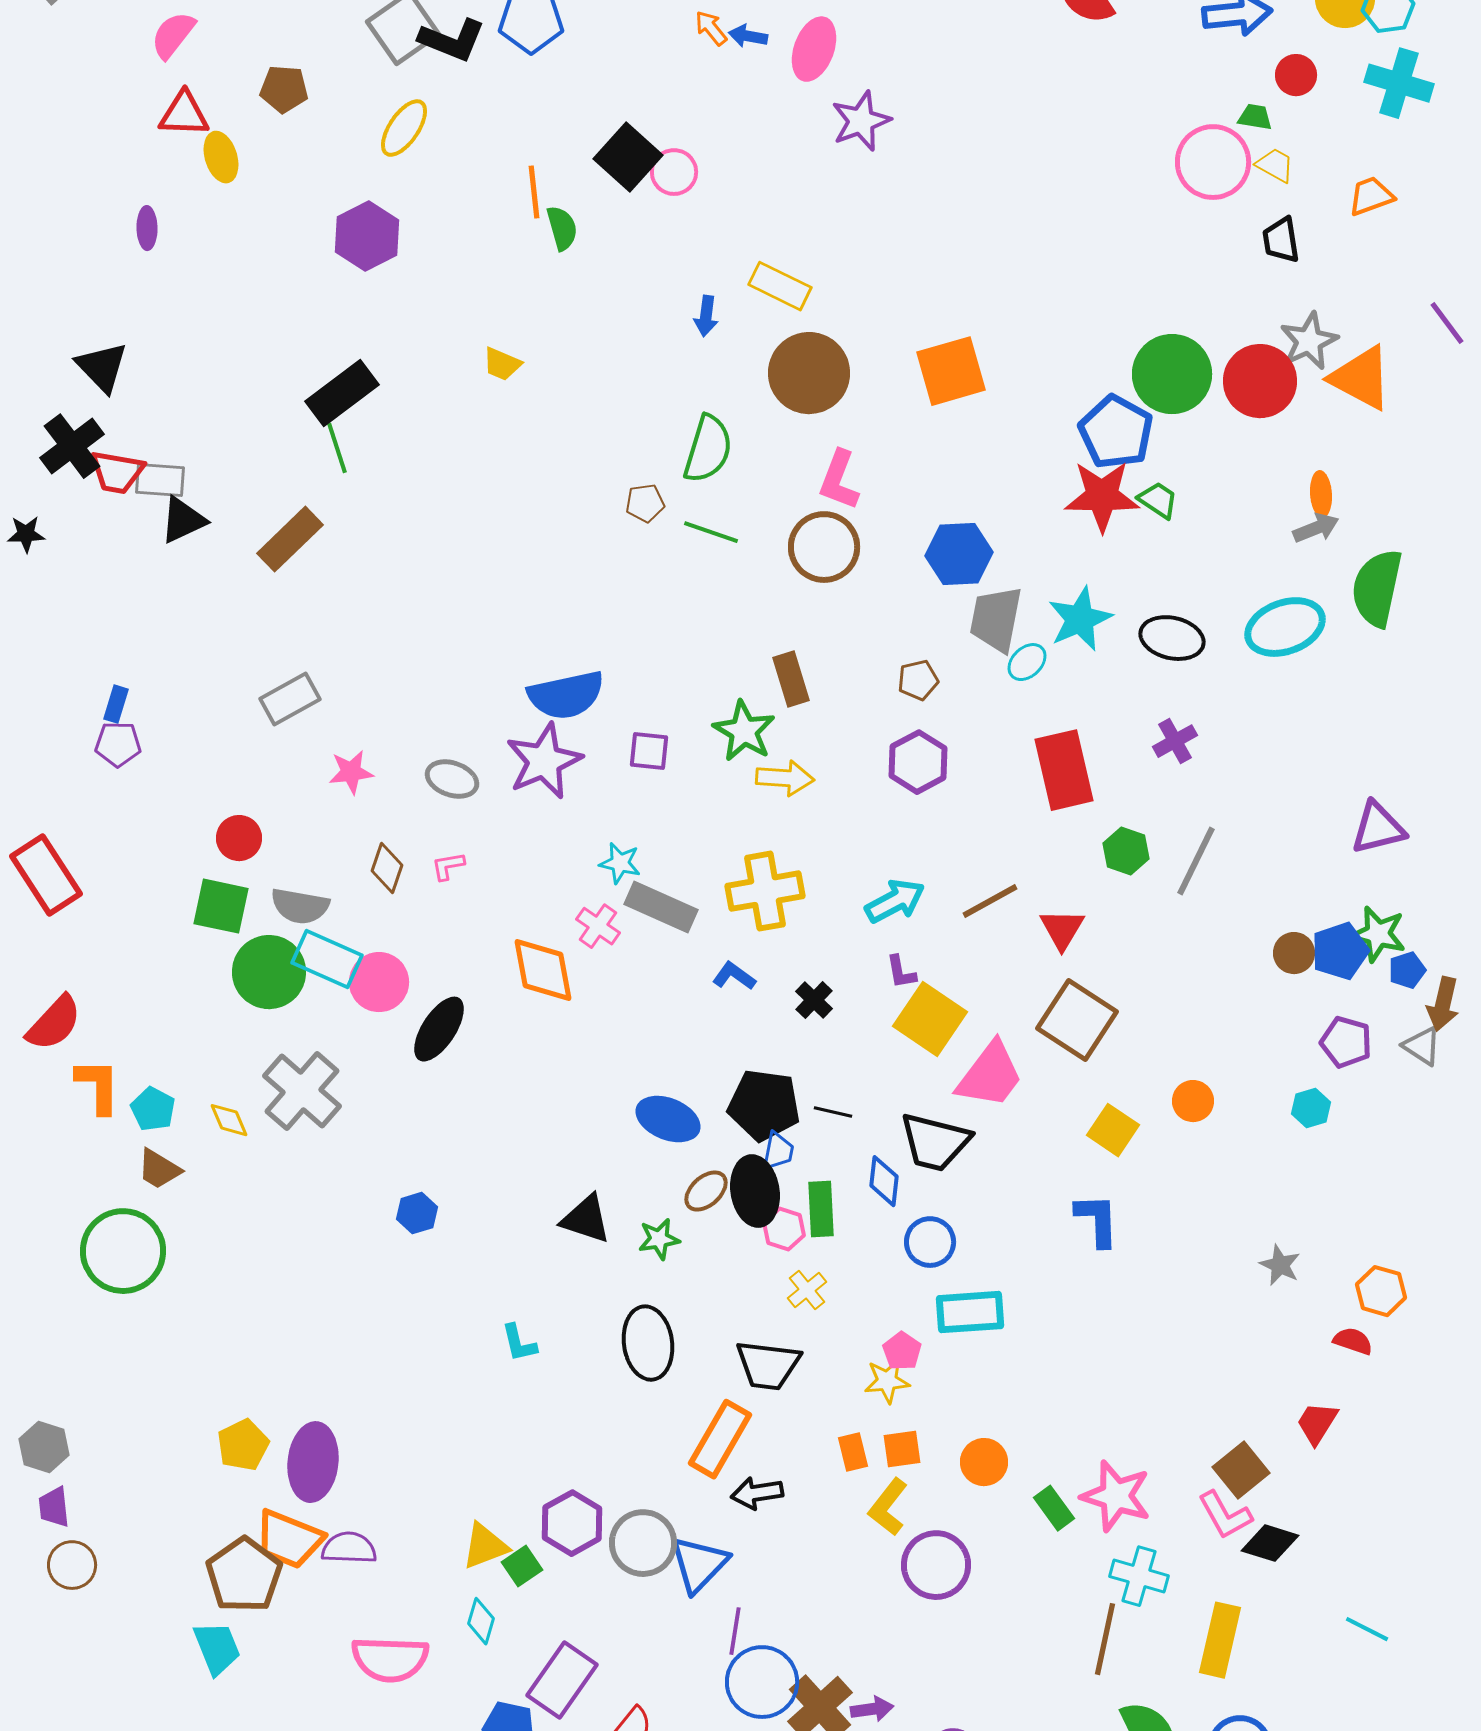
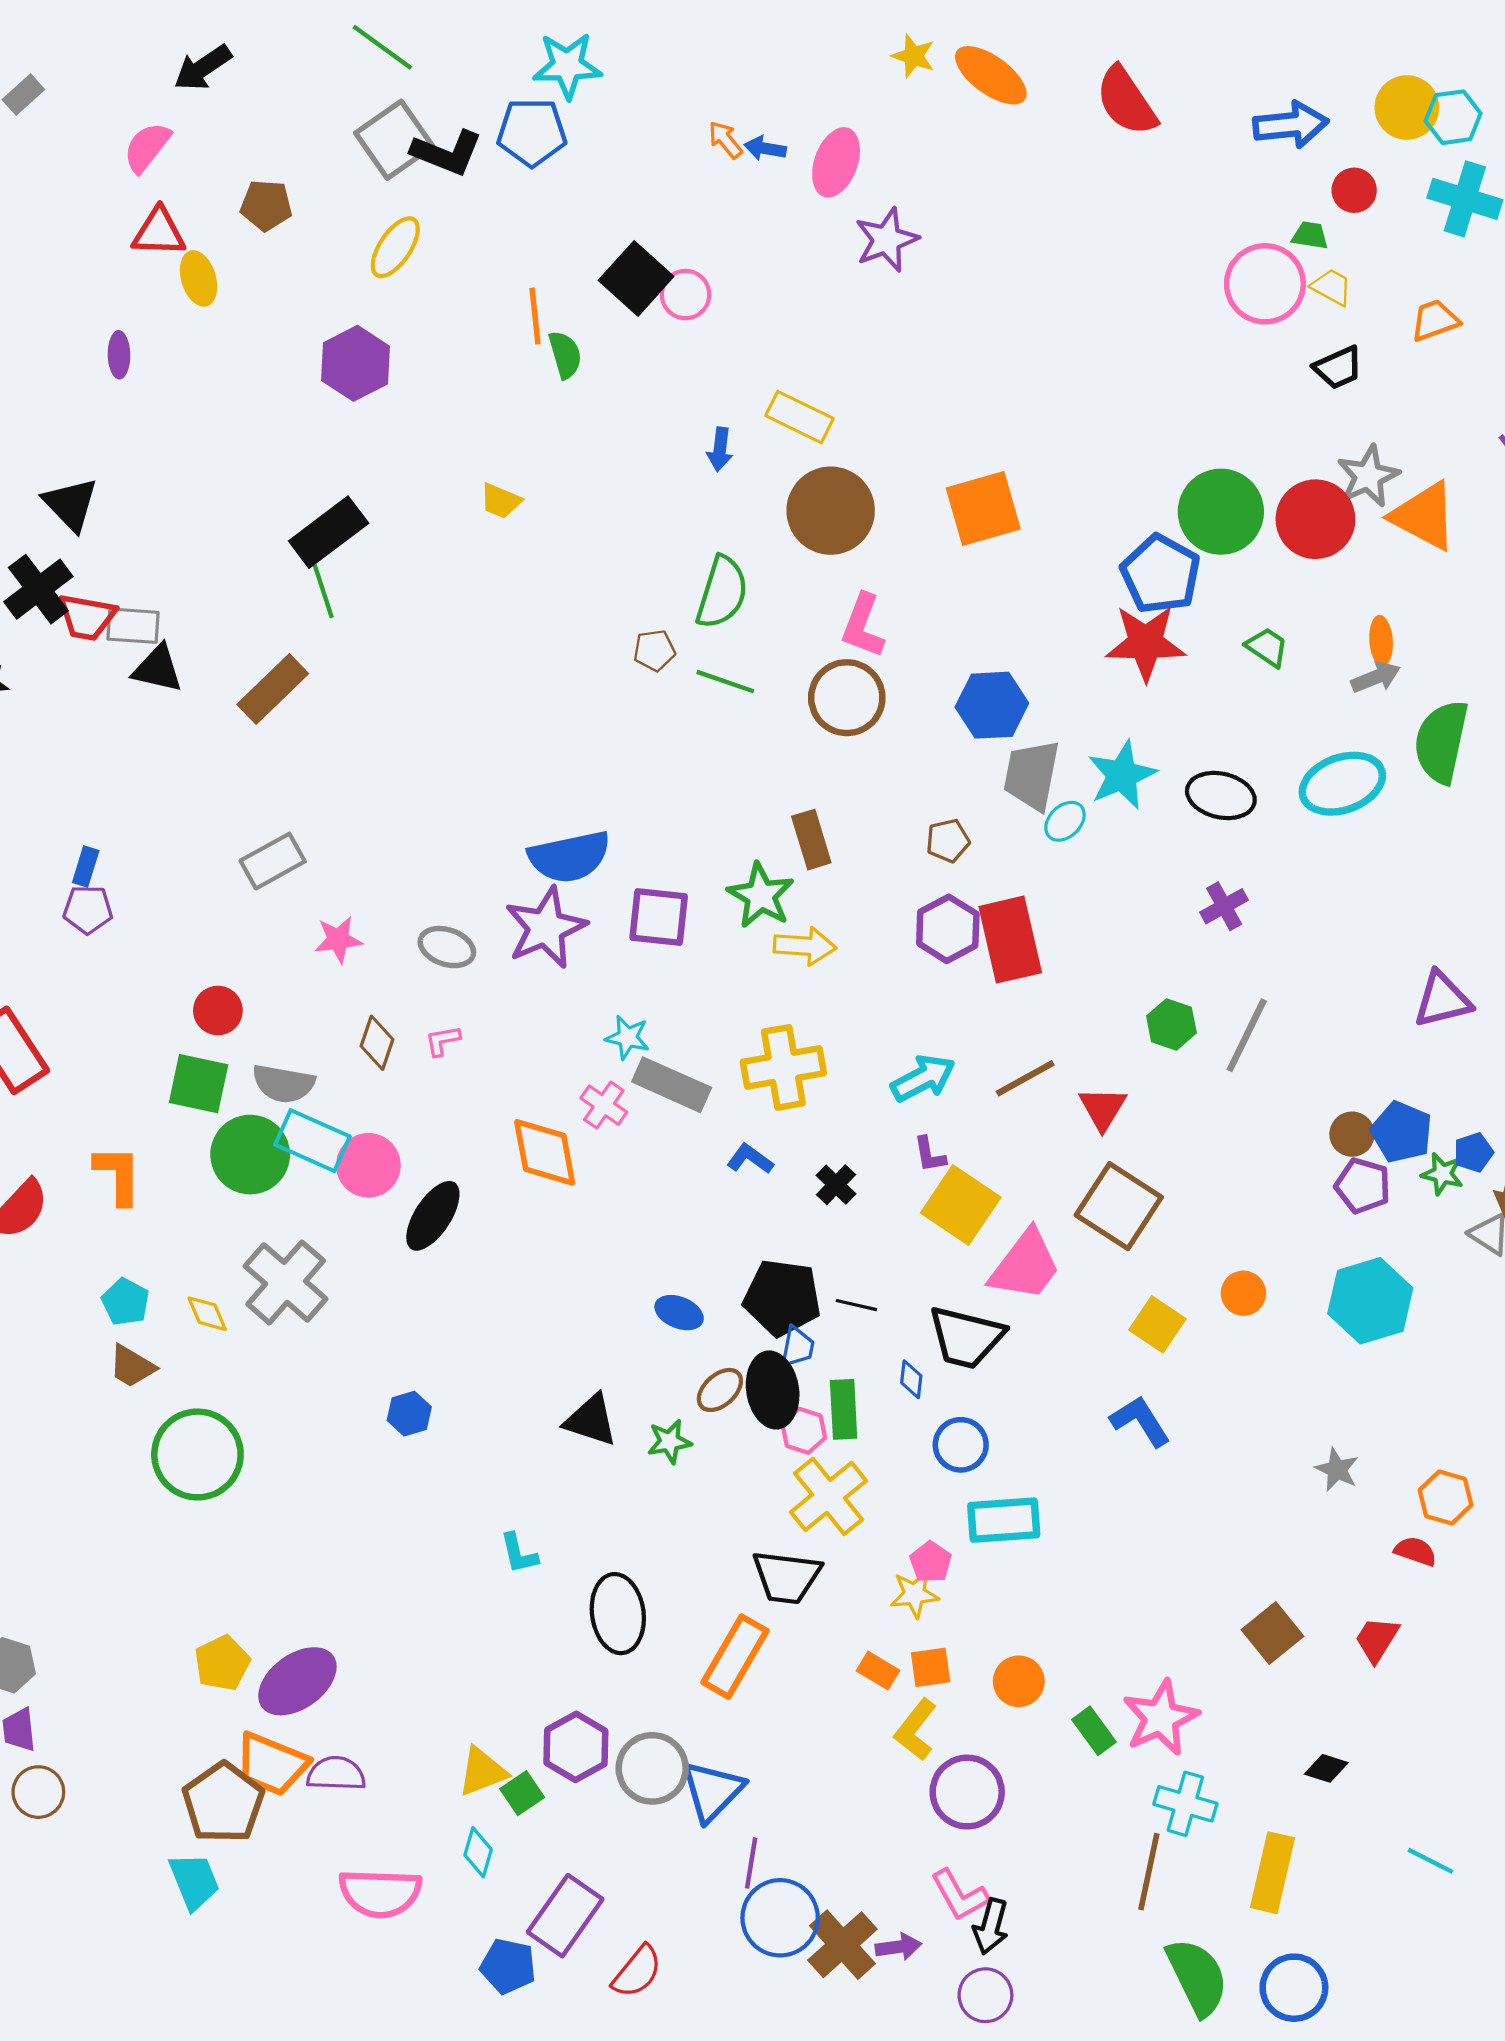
black trapezoid: (1281, 240) -> (1338, 368), turned -105
green trapezoid: (1158, 500) -> (1267, 647), moved
black triangle: (183, 520) -> (158, 669), turned 38
purple square: (649, 751) -> (659, 917), size x1.4
red rectangle: (1064, 770) -> (1010, 940), moved
green star: (1378, 934) -> (1442, 1174), moved, size x0.7
blue pentagon: (1340, 951) -> (1401, 1132), turned -30
purple pentagon: (1346, 1042) -> (1363, 1186), moved
orange L-shape: (98, 1086) -> (118, 1175), moved
cyan hexagon: (1311, 1108) -> (1370, 1301), size x2.0
blue ellipse: (668, 1119) -> (679, 1313), size x0.7
blue diamond: (884, 1181) -> (911, 1379), size x0.7
blue L-shape: (1097, 1220) -> (1140, 1421), turned -30
green circle: (123, 1251) -> (197, 1454), moved
yellow cross: (807, 1290) -> (828, 1496), size x1.8
black ellipse: (648, 1343) -> (618, 1614), moved
orange rectangle: (853, 1452) -> (878, 1671), turned -45
purple ellipse: (313, 1462) -> (297, 1681), turned 48
brown square: (1241, 1470) -> (1272, 1633), moved
black arrow: (757, 1493) -> (991, 1926), moved, turned -66
pink star: (1116, 1496) -> (1161, 1718), turned 30
pink L-shape: (1225, 1515) -> (960, 1895), moved
black diamond: (1270, 1543) -> (1326, 1768), size x0.7

